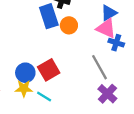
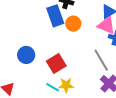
blue circle: (25, 73) -> (26, 55), moved
yellow star: (24, 88) -> (66, 85), moved

